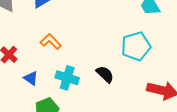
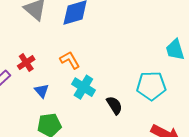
cyan cross: (67, 78) -> (83, 87), moved

